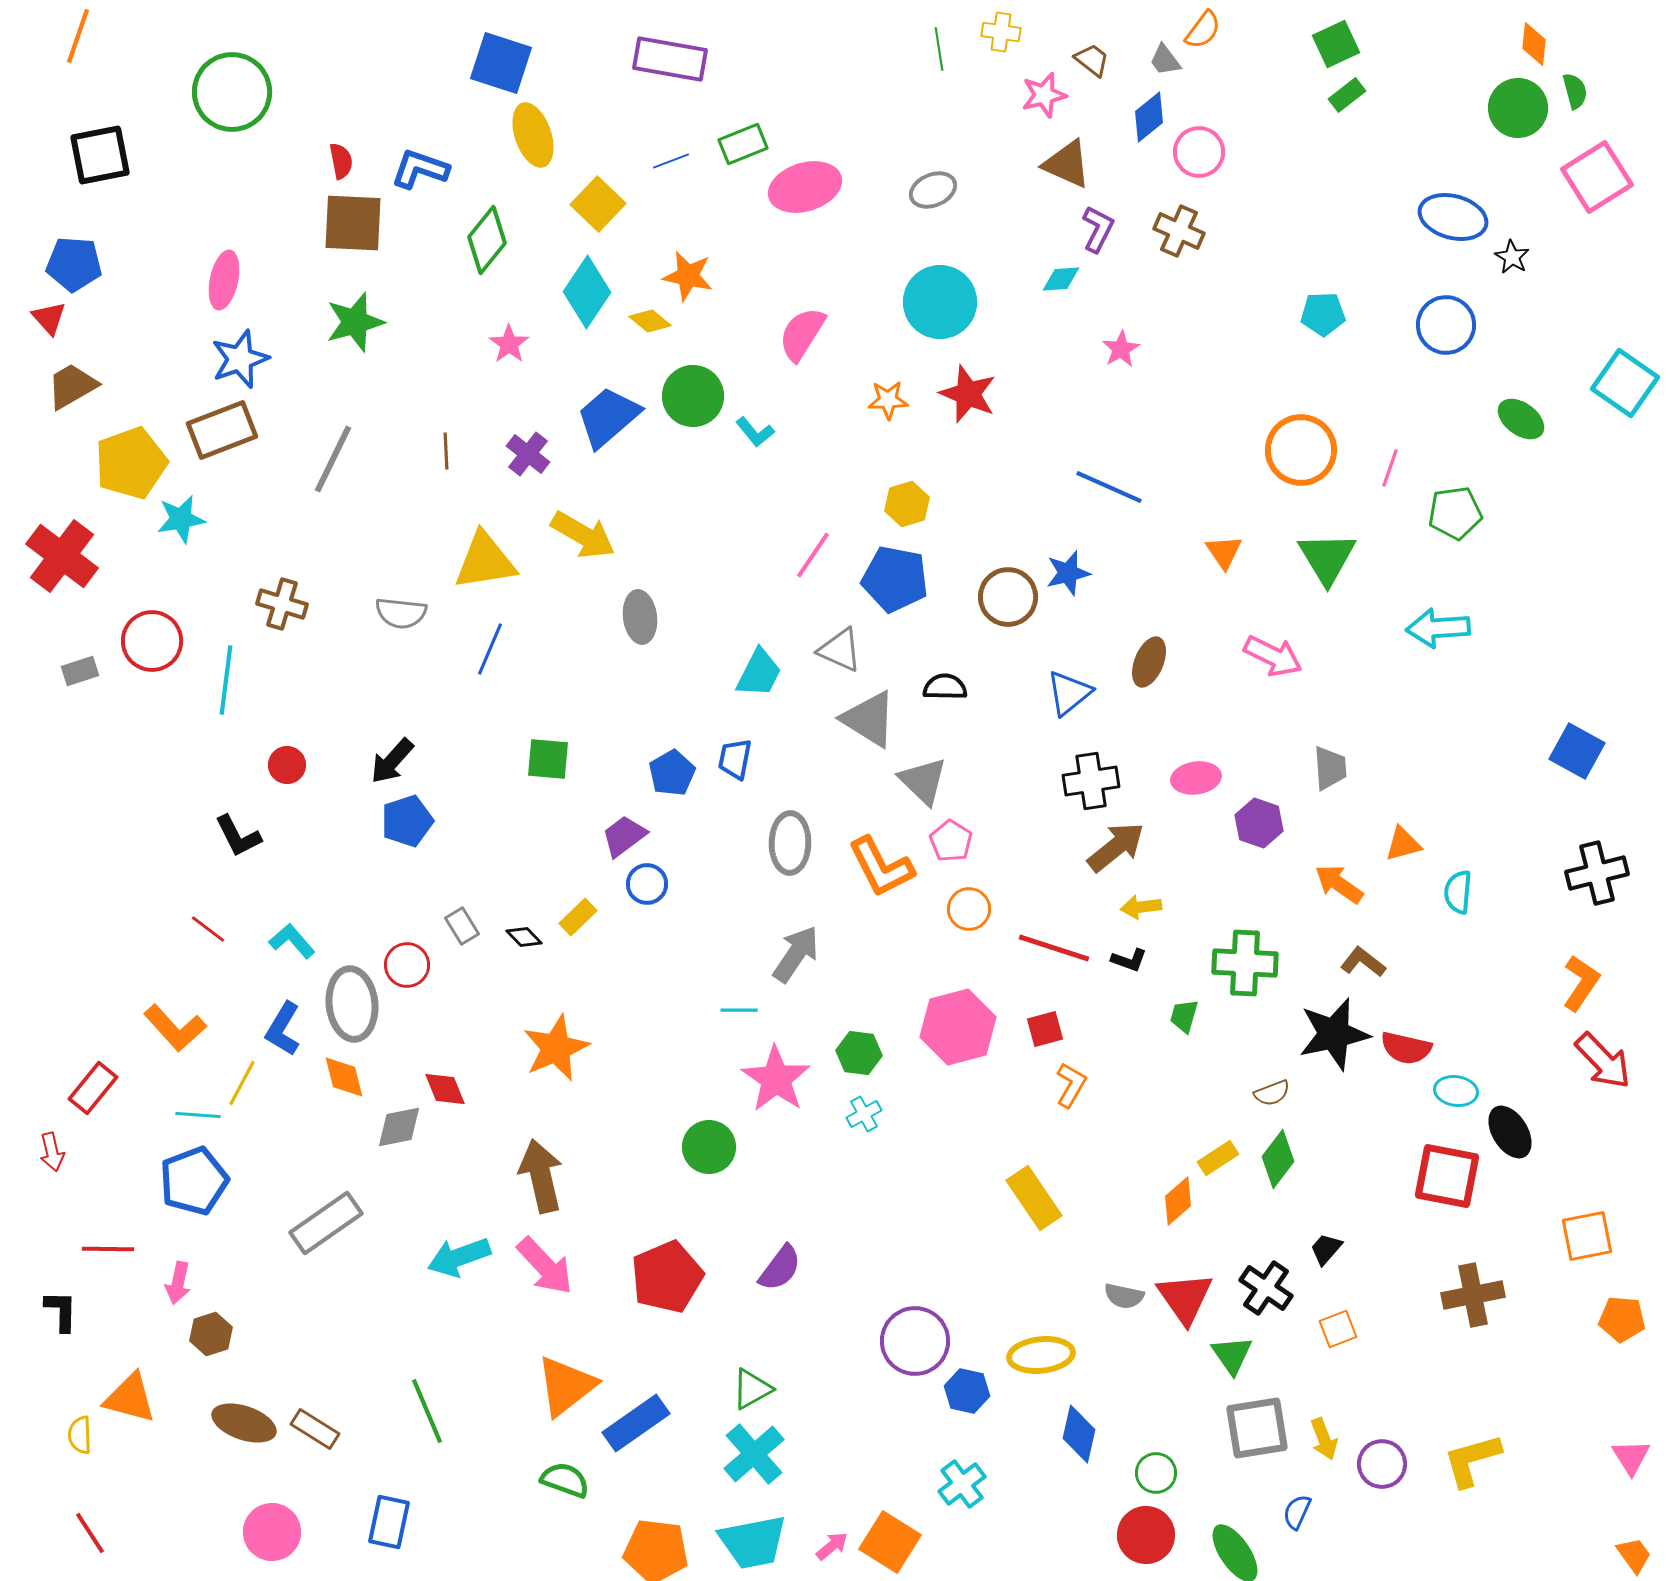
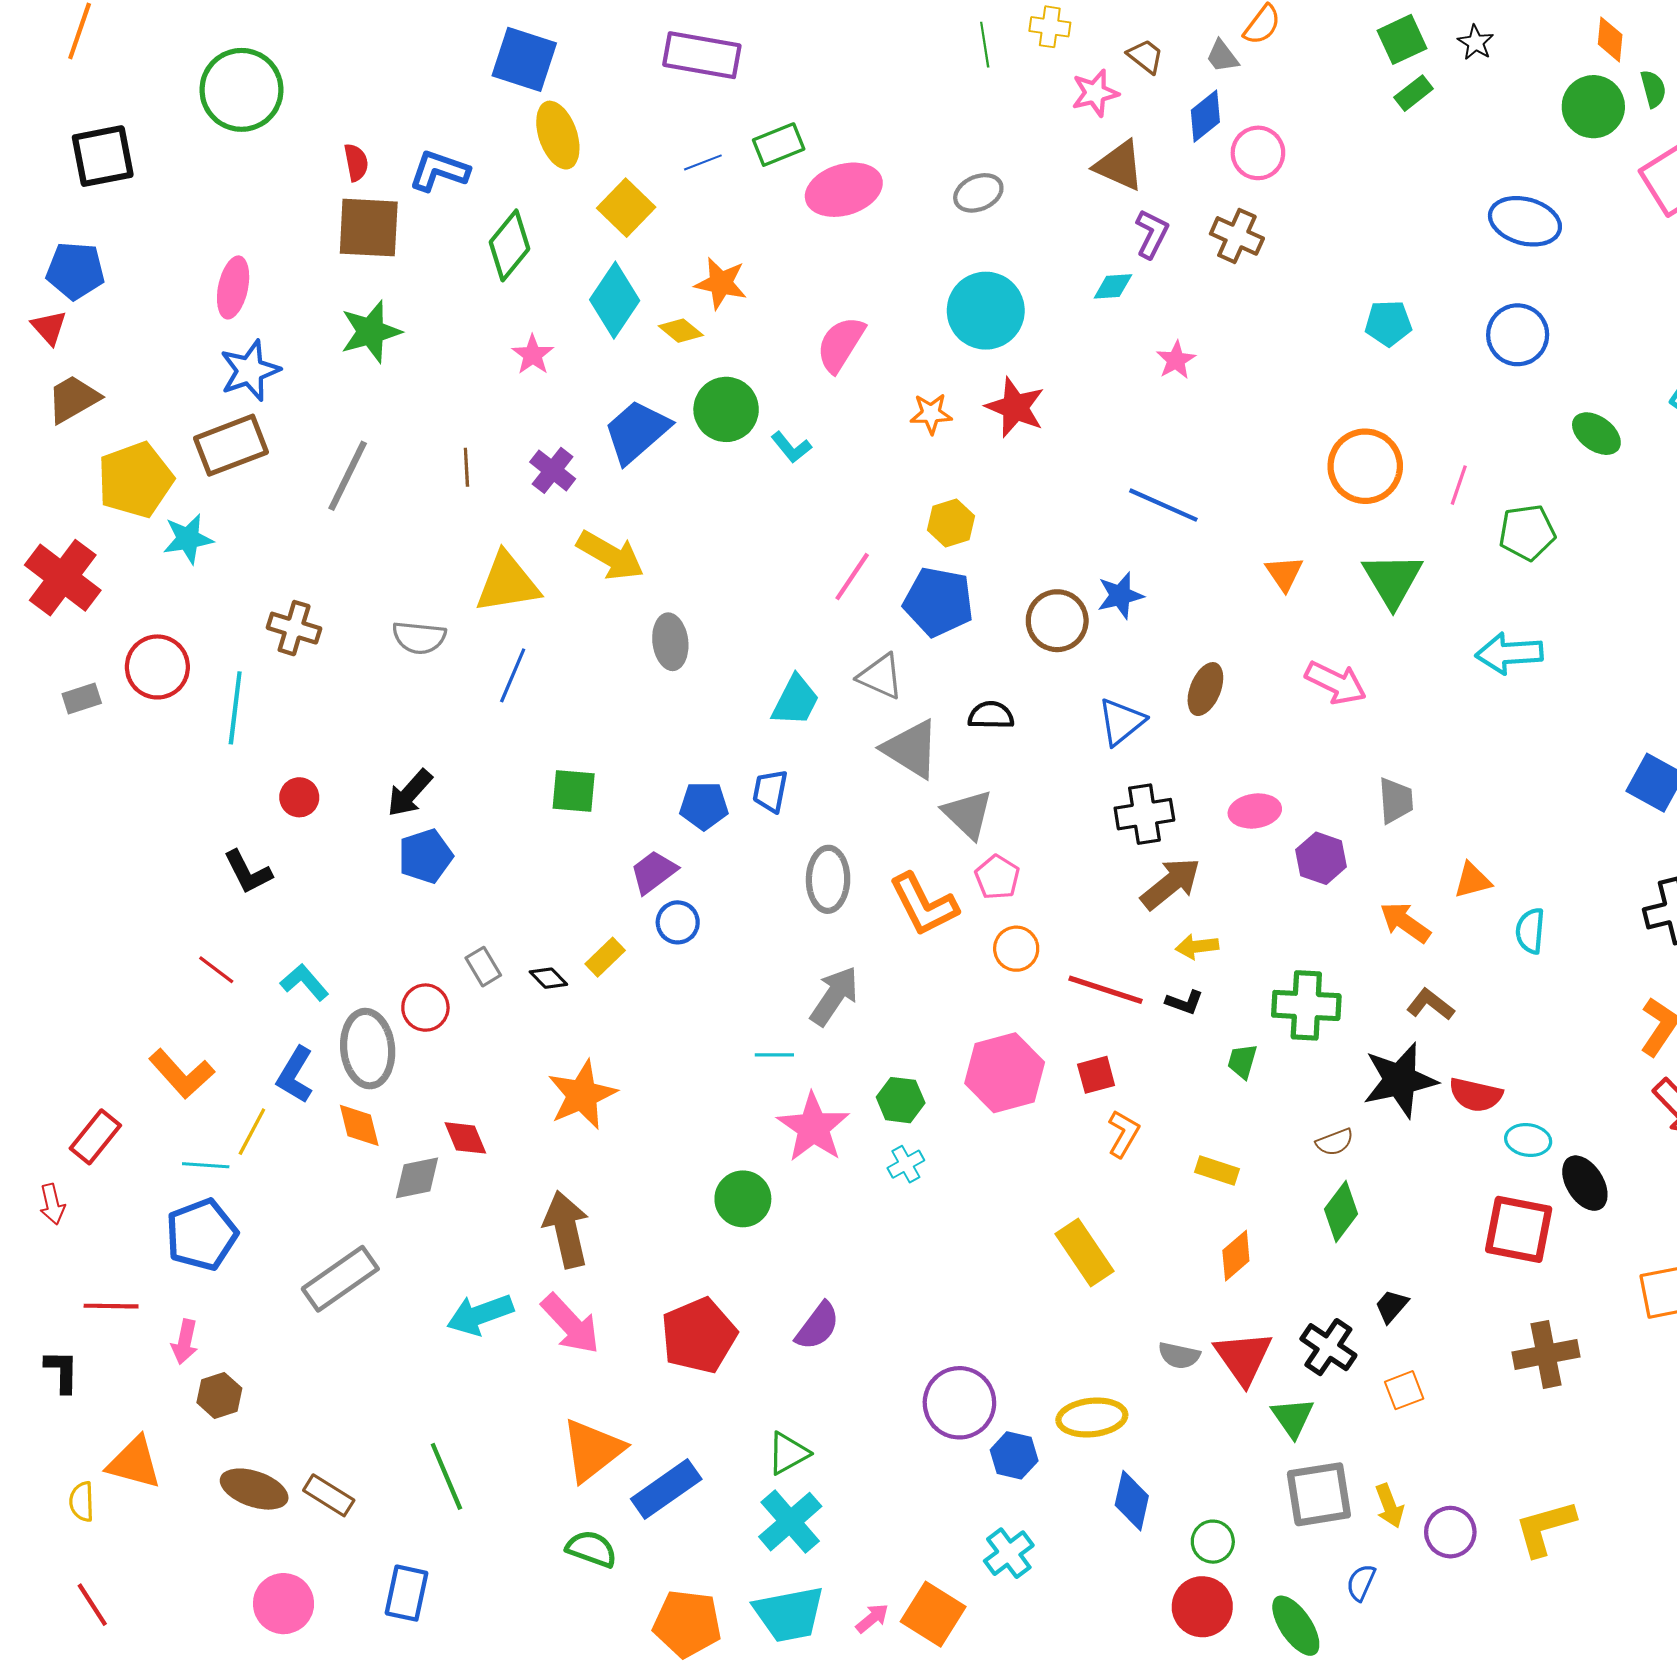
black star: (1512, 257) -> (1476, 43), moved
blue pentagon: (672, 773) -> (704, 806), turned 30
yellow rectangle: (1218, 1158) -> (1217, 1170), moved, turned 51

